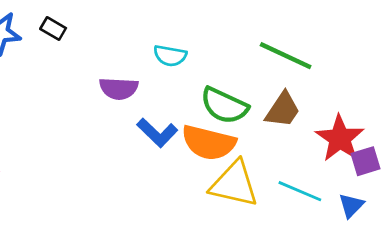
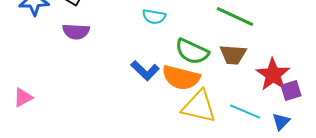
purple semicircle: (119, 88) -> (76, 32), moved
brown trapezoid: (283, 110) -> (233, 55), turned 60

